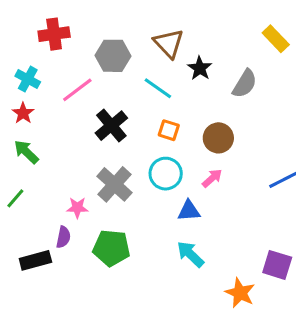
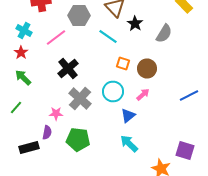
black cross: (111, 126) -> (68, 68), moved
orange square: (169, 130) -> (123, 64), moved
blue triangle: (189, 211) -> (128, 116), turned -35

